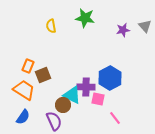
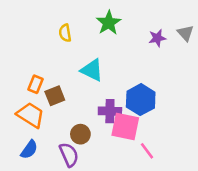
green star: (85, 18) -> (109, 23), turned 30
cyan triangle: (72, 95) -> (92, 70), moved
pink square: (98, 99) -> (125, 126), size x1.6

